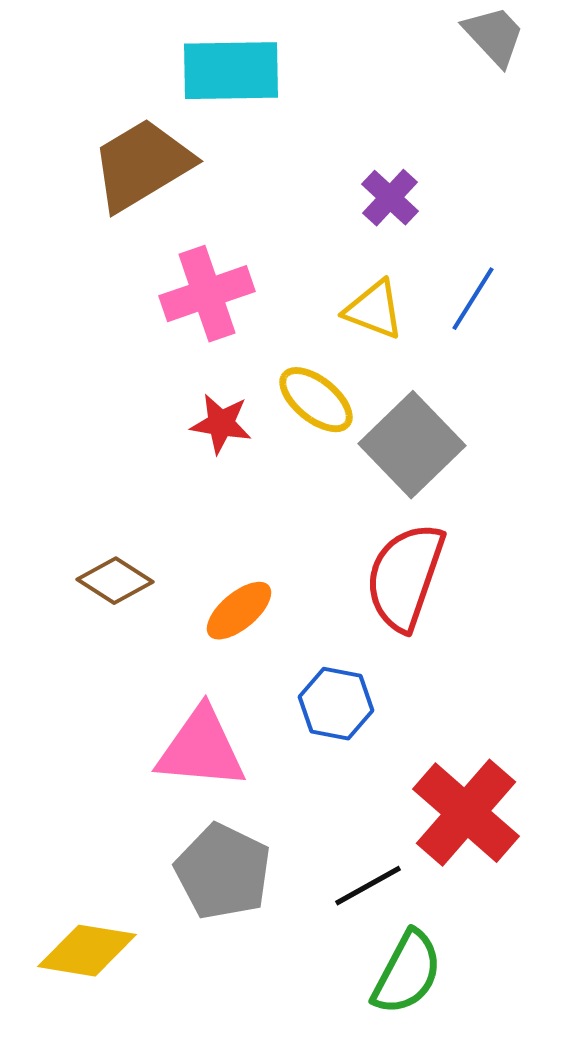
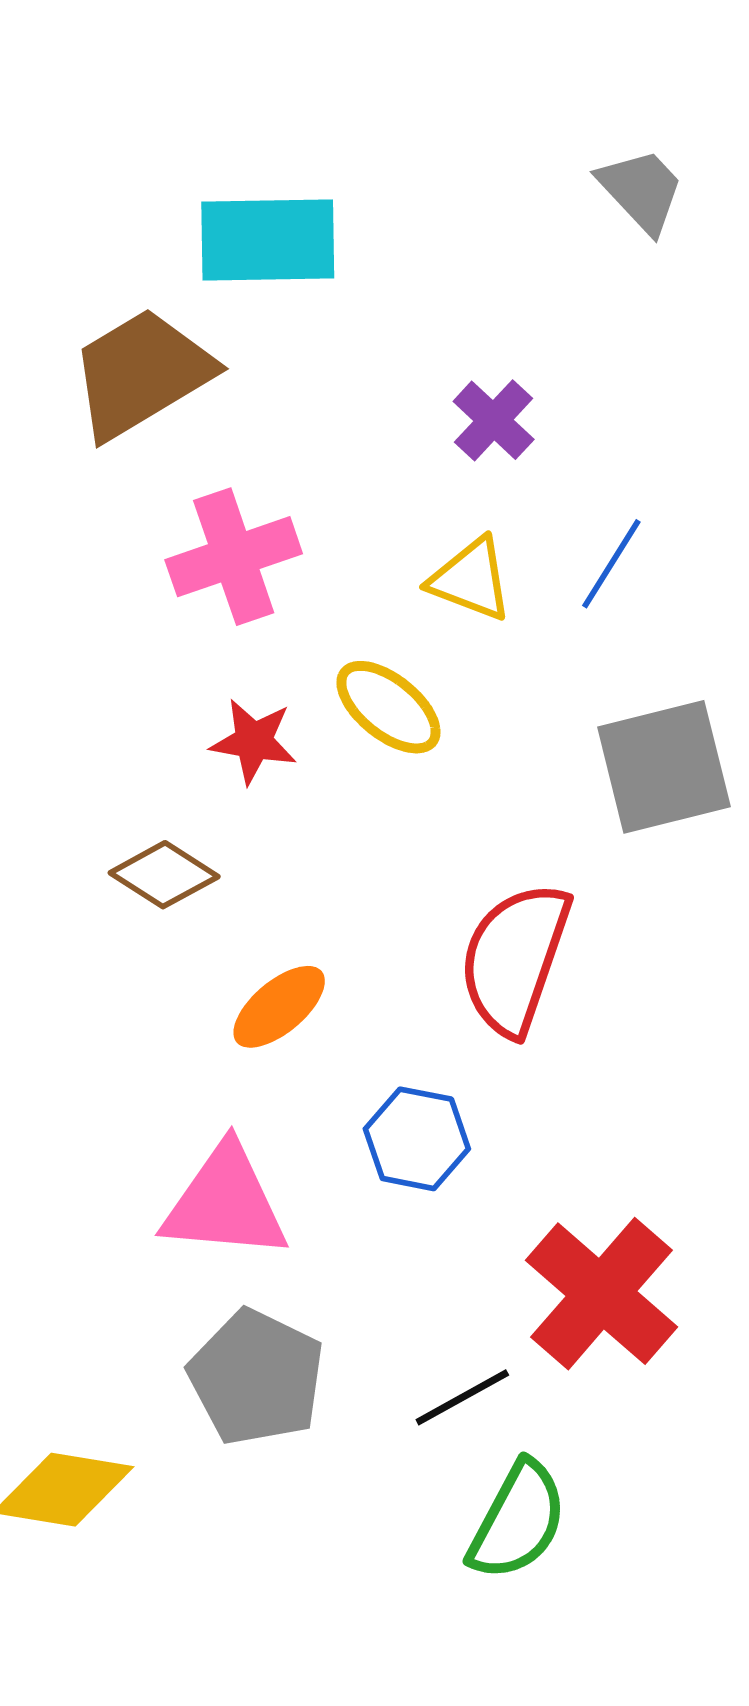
gray square: (412, 445) -> (664, 767), moved, turned 30
brown diamond: (115, 581) -> (164, 875), moved

